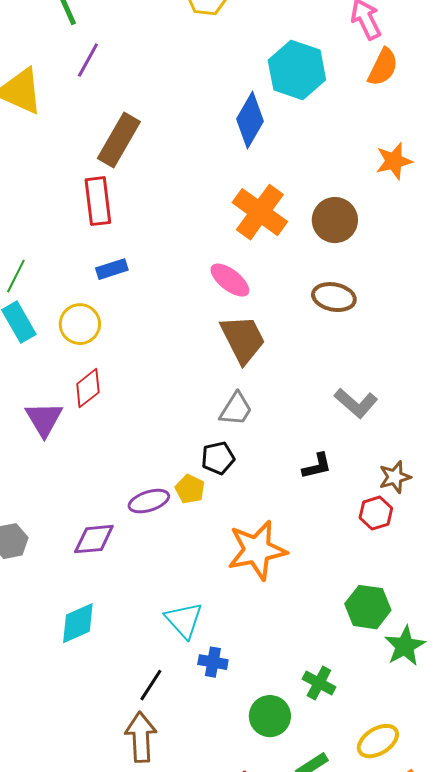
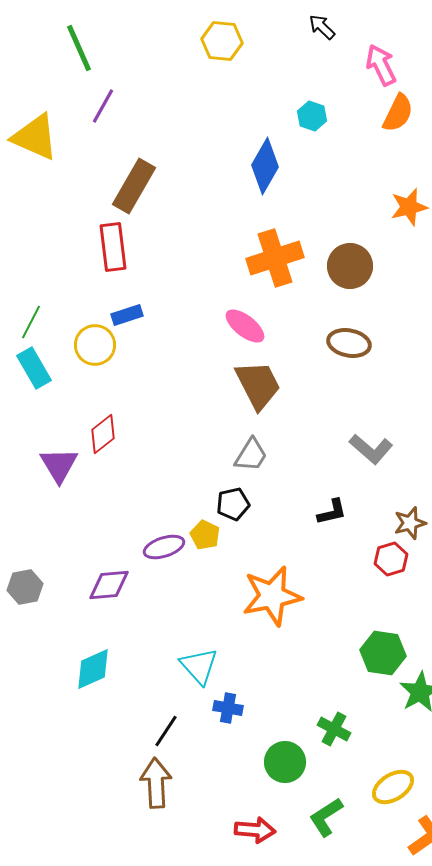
cyan hexagon: (297, 70) -> (312, 116), size x0.5
orange cross: (260, 212) -> (275, 258), turned 36
yellow circle: (80, 324) -> (95, 345), moved

